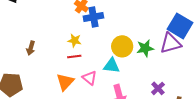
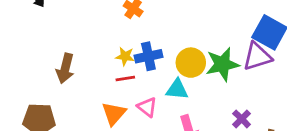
blue cross: (93, 17) -> (148, 56), moved
brown arrow: (31, 48) -> (65, 68), size x1.5
green star: (145, 48) -> (222, 64), size x1.4

